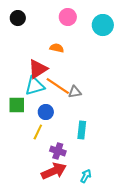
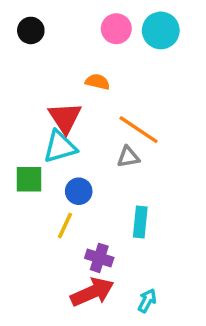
cyan circle: (103, 25) -> (161, 30), moved
red triangle: (38, 69) -> (65, 118), turned -30
orange line: (58, 86) -> (139, 130), moved

